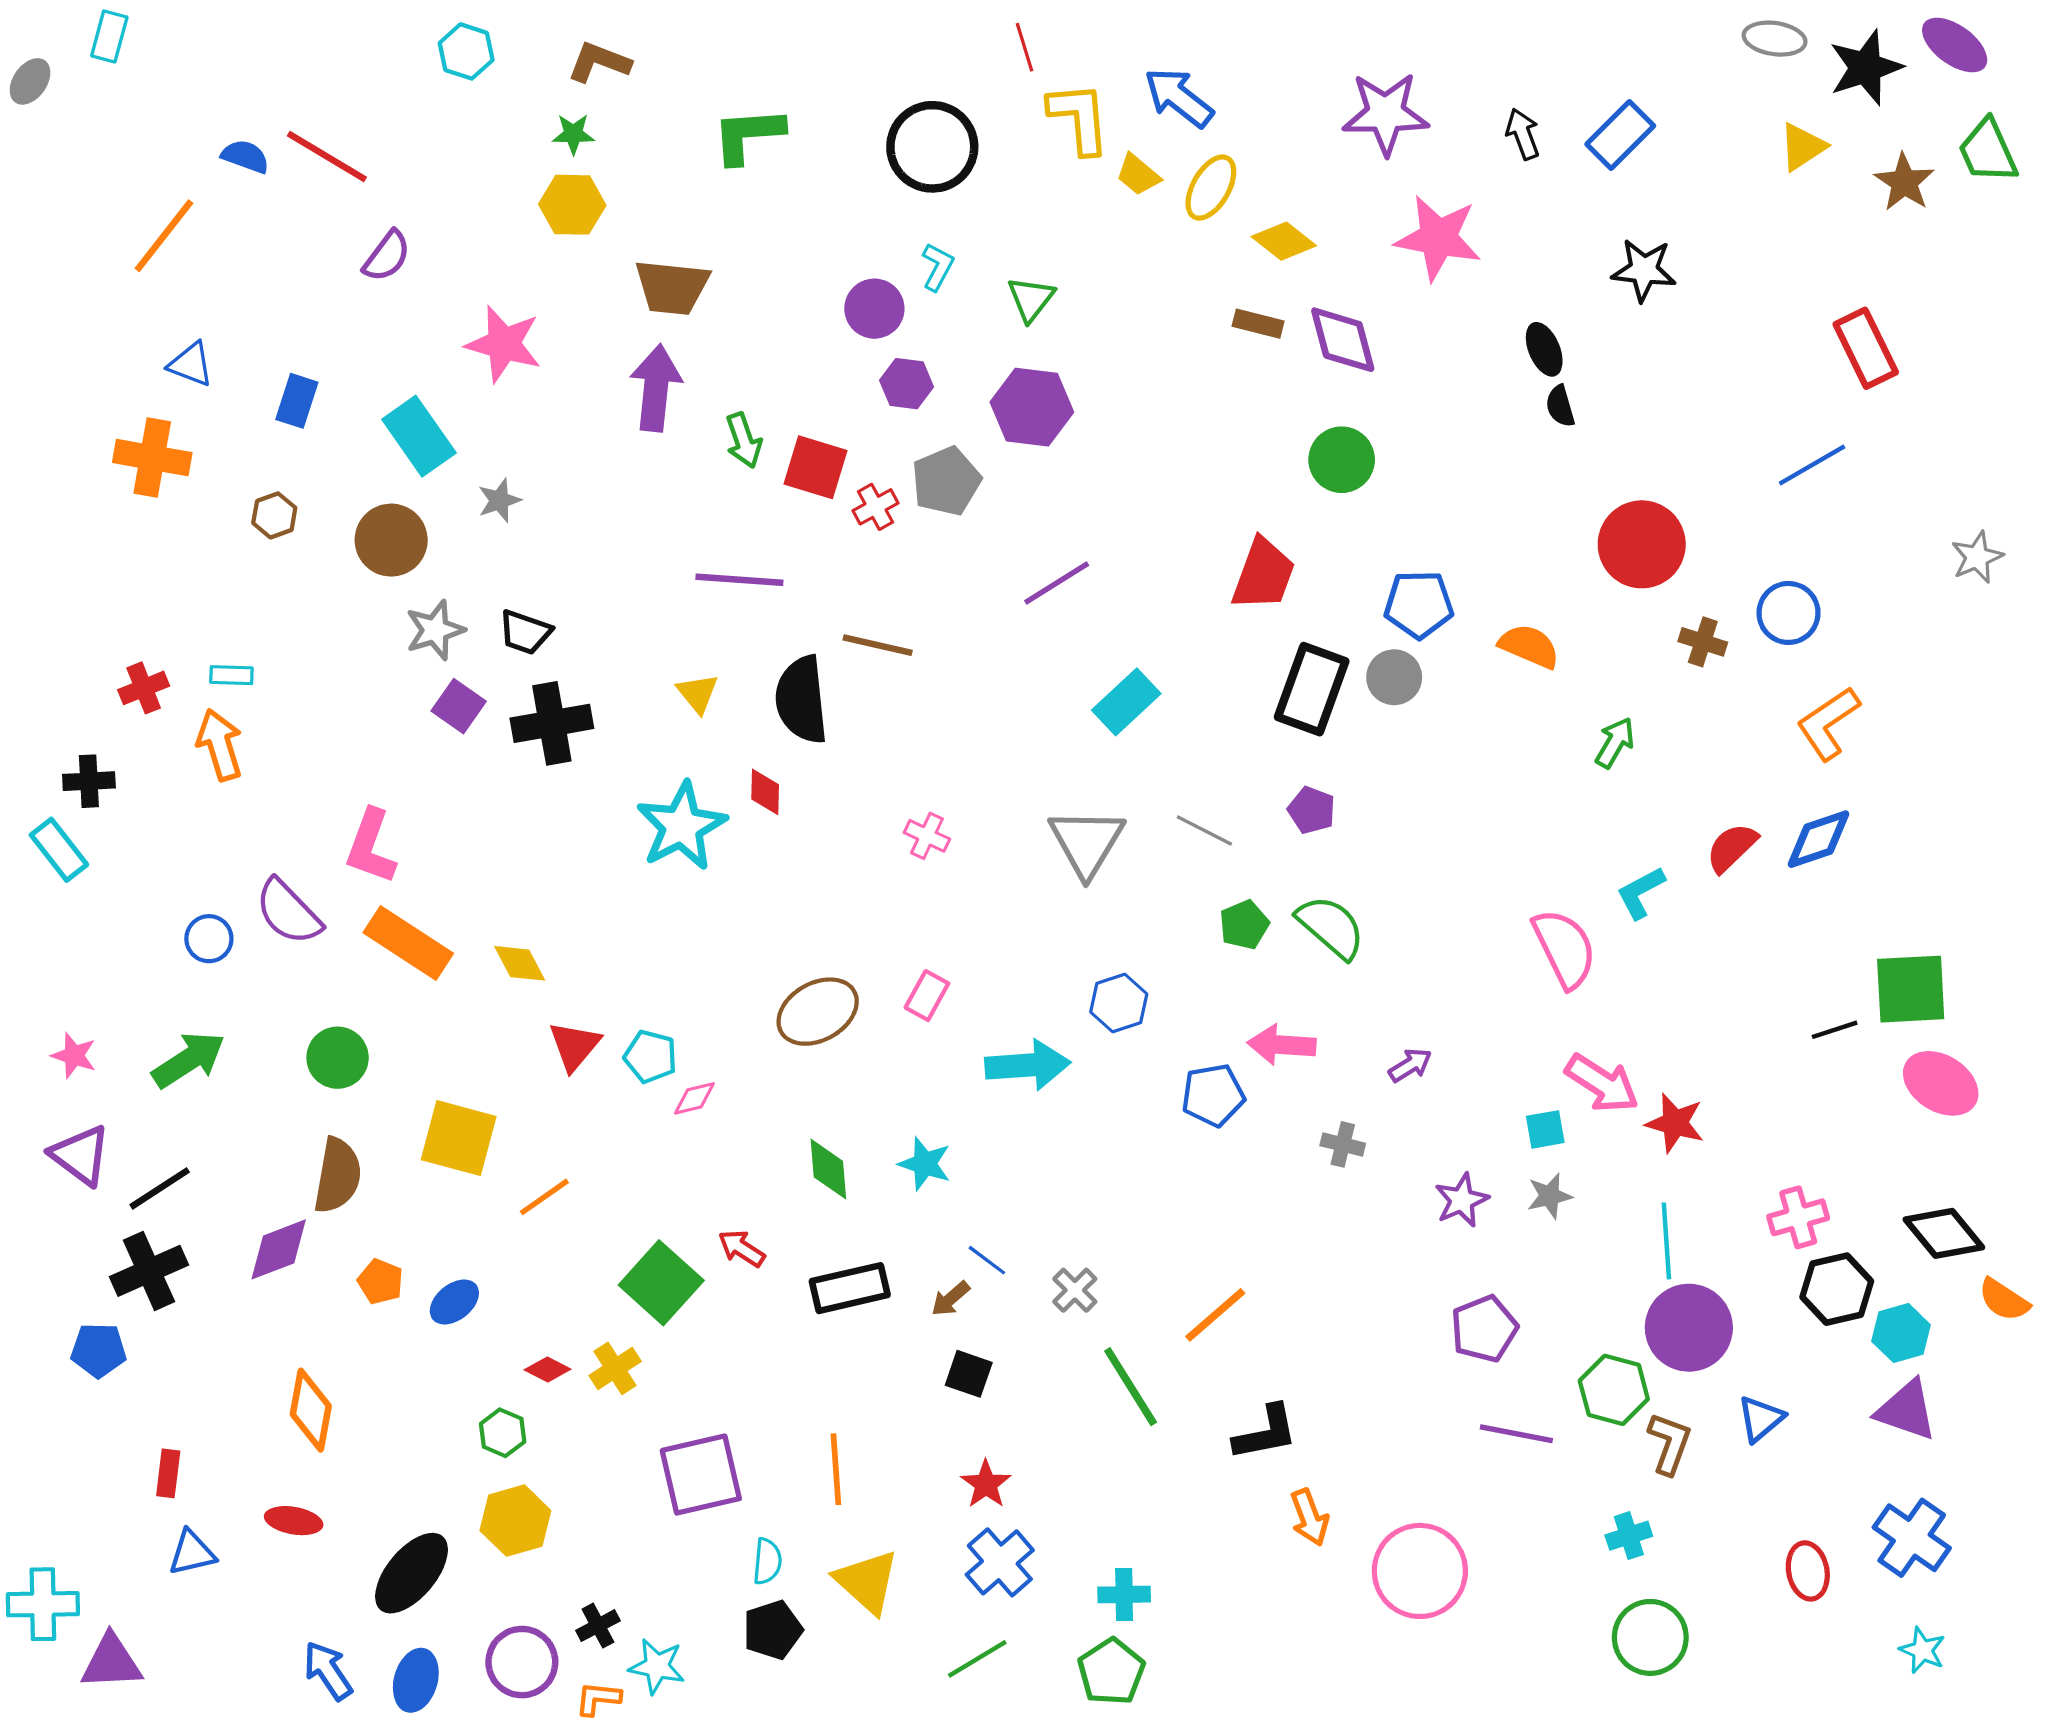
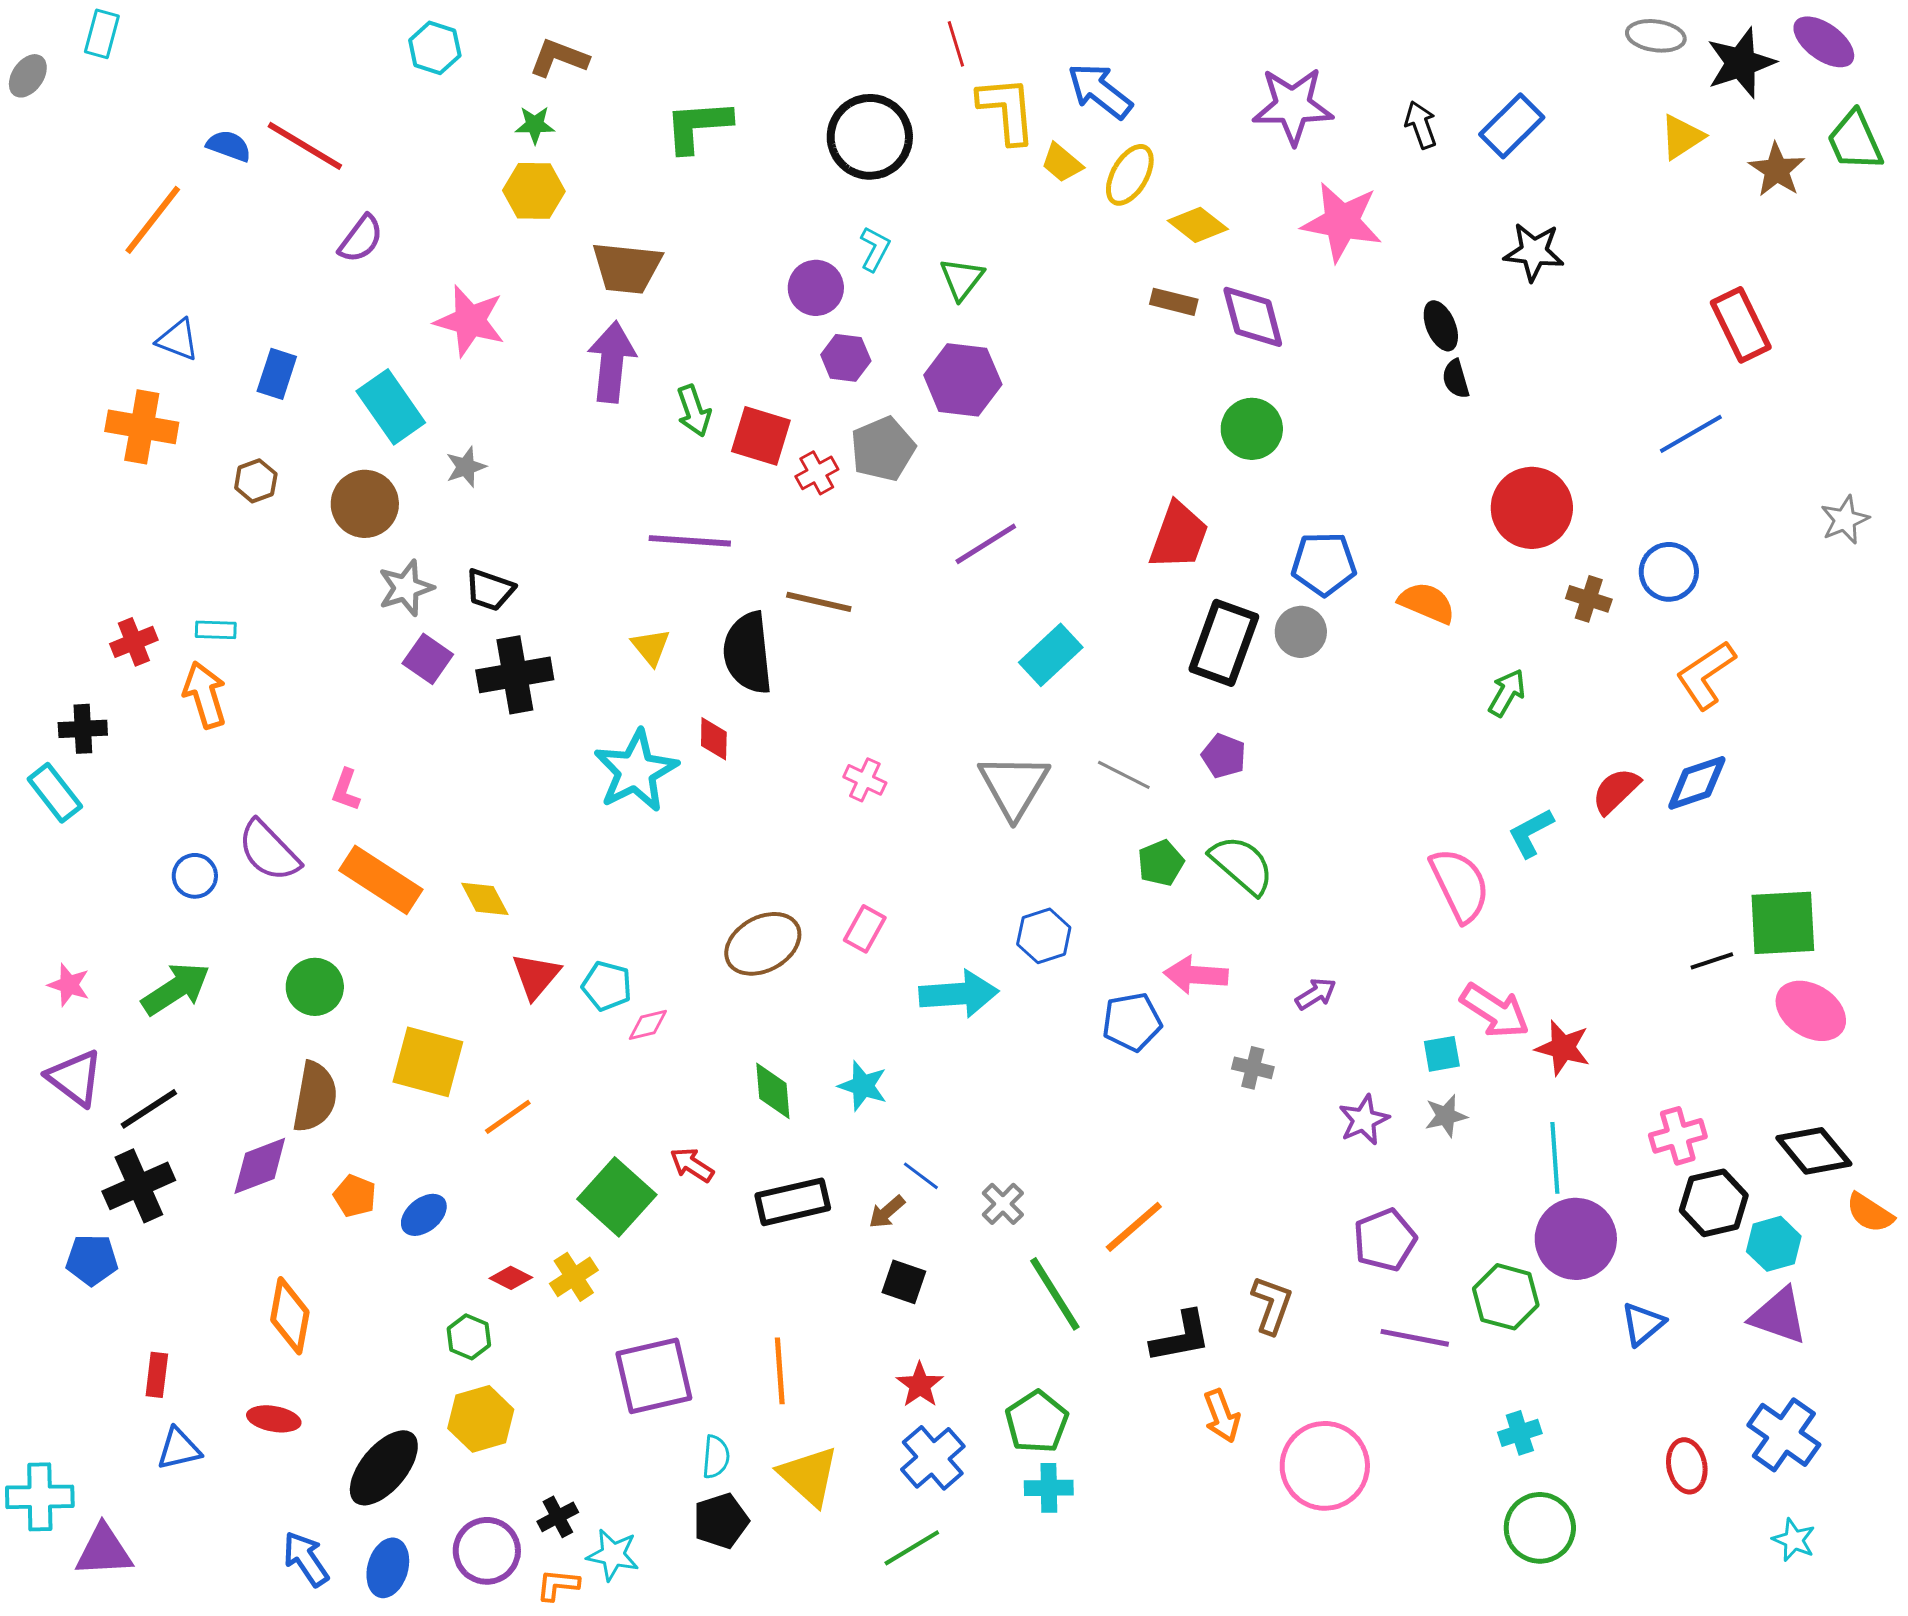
pink L-shape: (371, 847) -> (346, 790), size x0.6
brown L-shape: (1670, 1443) -> (1272, 1305), moved
green pentagon: (1111, 1672) -> (1037, 1422), moved

